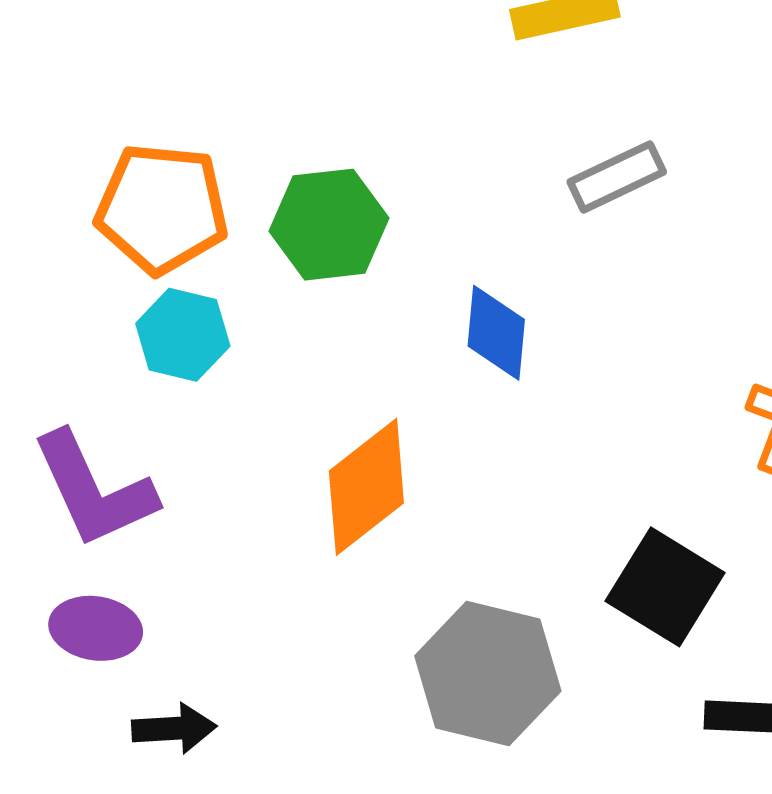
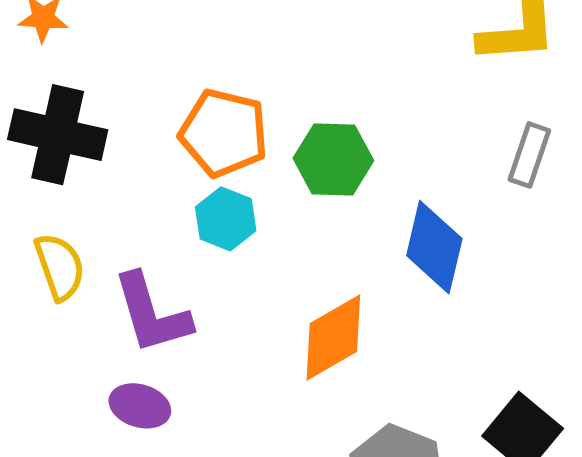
gray rectangle: (617, 177) -> (529, 155), turned -54
blue diamond: (496, 333) -> (434, 247), size x1.4

